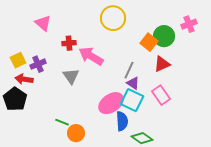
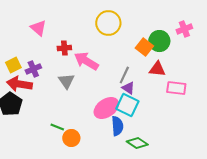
red triangle: (162, 64) -> (157, 69), turned 30
red arrow: (24, 79) -> (19, 84), size x1.4
pink rectangle: (161, 95) -> (176, 88), moved, turned -48

